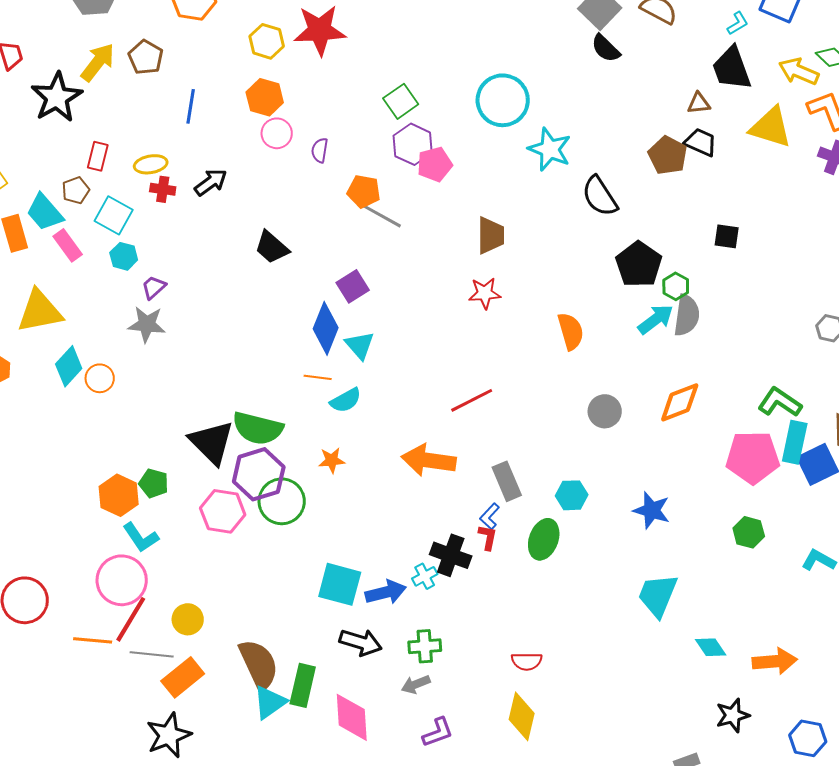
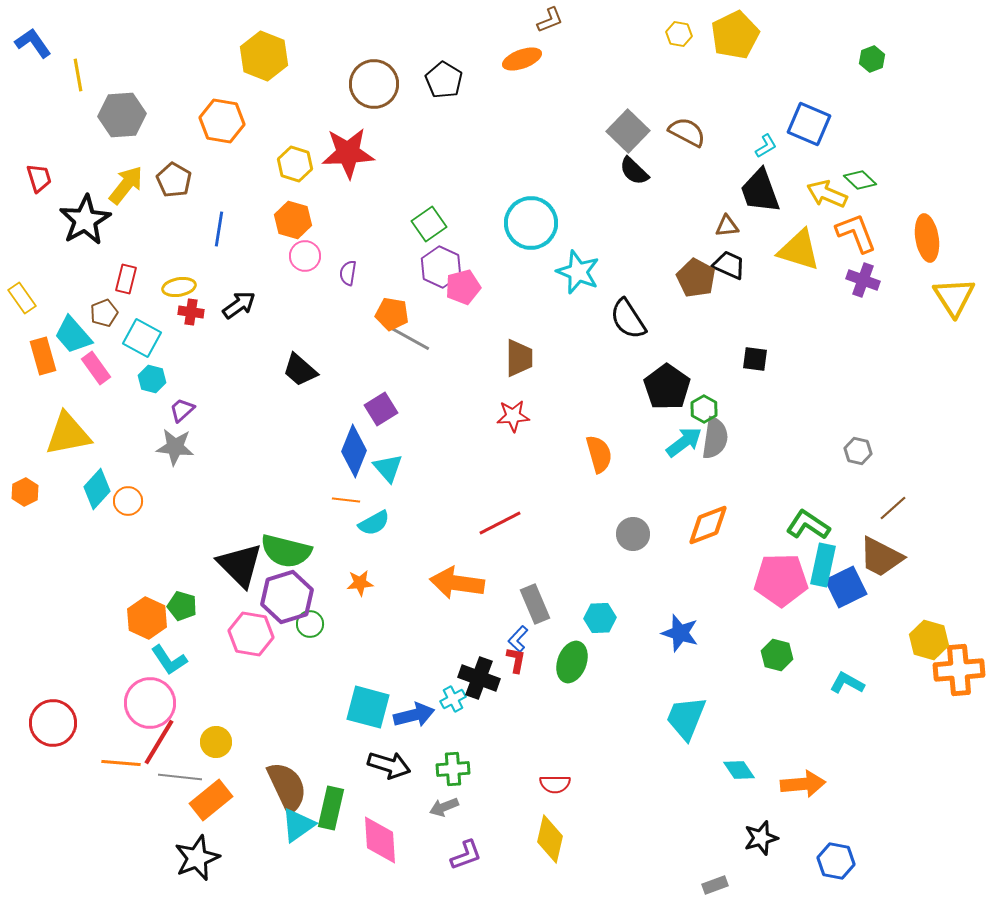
green circle: (282, 501) -> (310, 624), size x0.6

